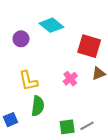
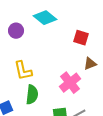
red square: (89, 46) -> (81, 38), size x0.7
pink cross: (70, 79) -> (70, 83), moved, size x1.5

